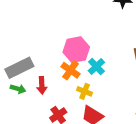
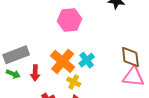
pink hexagon: (76, 50) -> (69, 20), moved
orange cross: (70, 70) -> (63, 61), size x1.4

